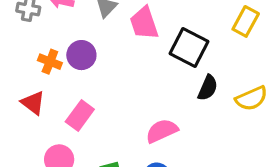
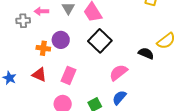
black square: (189, 48) -> (100, 41), moved, turned 30
black semicircle: (208, 88) -> (146, 53), moved, turned -77

